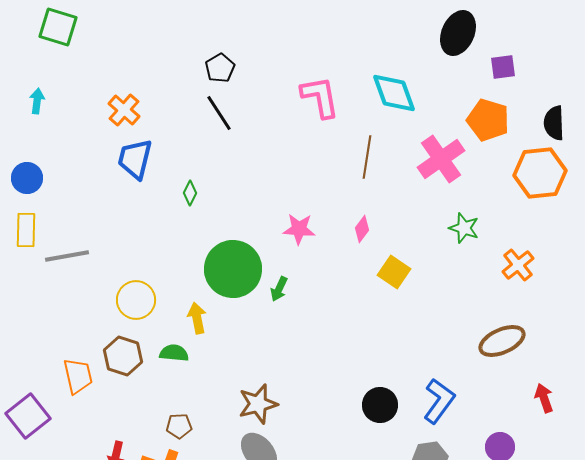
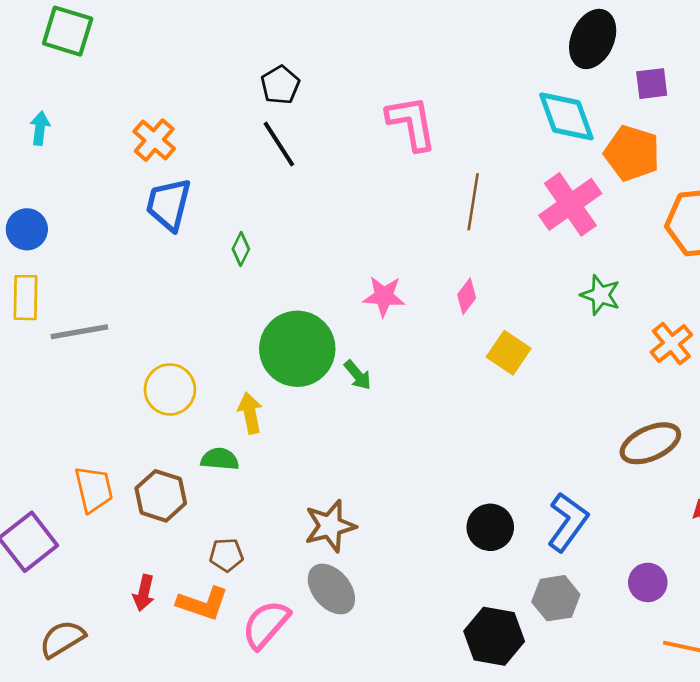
cyan diamond: (394, 93) -> (566, 116), moved
green arrow: (279, 289) -> (358, 375), turned -65
brown hexagon: (123, 356) -> (161, 496), moved

